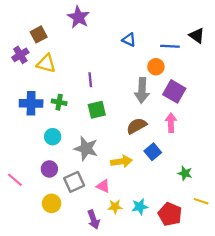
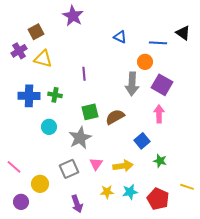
green square: (97, 110) -> (90, 112), moved
brown semicircle: (137, 126) -> (115, 117), moved
gray star: (86, 149) -> (80, 138), turned 30
yellow arrow: (121, 161) -> (123, 166), moved
purple circle: (49, 169) -> (21, 202), moved
green star: (185, 173) -> (160, 161), moved
pink triangle: (103, 186) -> (96, 164), moved, turned 40
yellow circle: (52, 203) -> (40, 184), moved
purple arrow: (94, 220) -> (77, 204), moved

